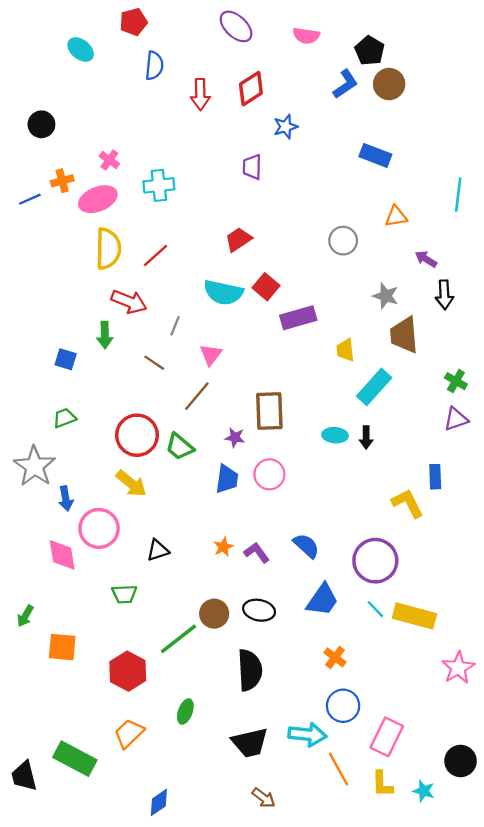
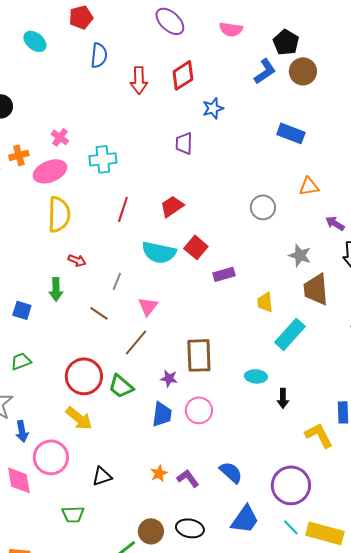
red line: (155, 256) -> (123, 209), moved, turned -30
red arrow: (129, 302) -> (77, 260), size x0.6
purple rectangle: (298, 318) -> (224, 274), size x0.7
black arrow: (366, 437) -> (283, 398), moved

